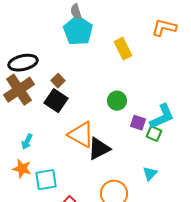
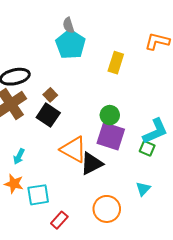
yellow rectangle: (123, 49) -> (116, 63), turned 45
purple square: (138, 123) -> (111, 136), moved, size x1.8

